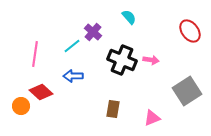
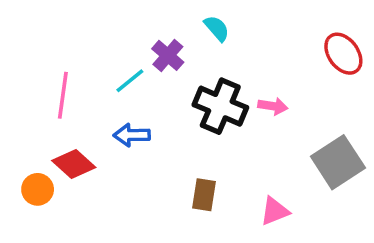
cyan semicircle: (129, 17) -> (217, 28), moved

